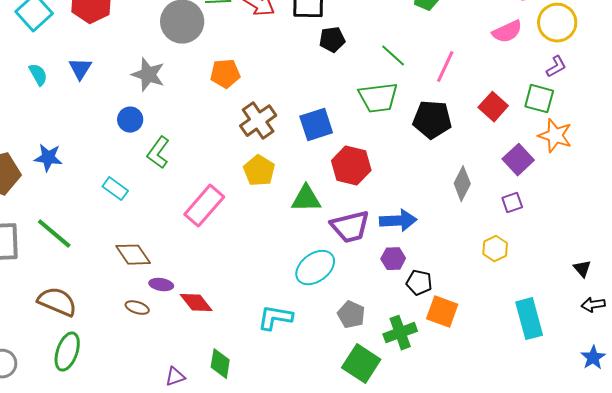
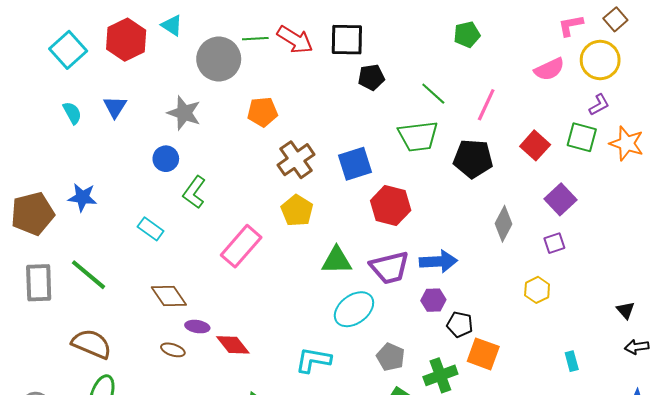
orange star: (555, 136) -> (627, 143), moved
green triangle: (306, 199) -> (337, 260), moved
cyan rectangle: (529, 319) -> (572, 361), size x0.5

